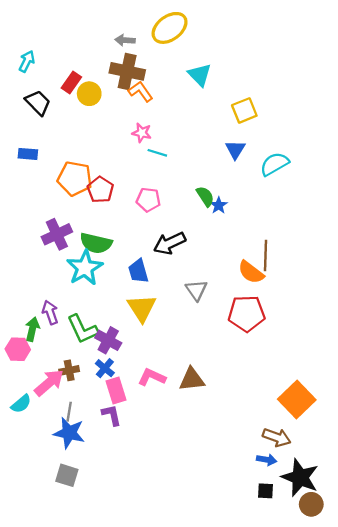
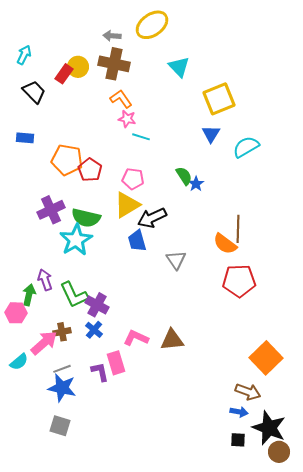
orange L-shape: (141, 91) -> (121, 99), moved
yellow circle: (89, 94) -> (78, 67), moved
yellow square: (244, 110) -> (219, 99), size x1.4
blue trapezoid: (138, 271) -> (137, 241), moved
yellow triangle: (142, 308) -> (127, 205), moved, turned 32
red pentagon: (247, 314) -> (239, 281), moved
pink rectangle: (116, 391) -> (116, 363), moved
gray line: (69, 412) -> (62, 369), turned 60

